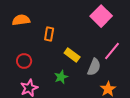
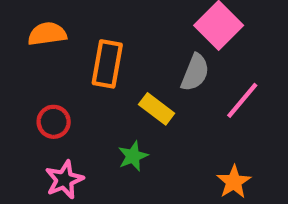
orange rectangle: (49, 34) -> (107, 64), size x1.5
gray semicircle: (94, 67) -> (195, 72), moved

